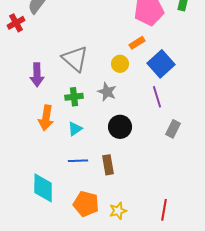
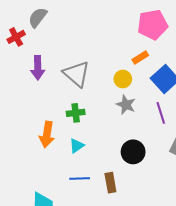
purple arrow: (37, 75) -> (38, 68), moved
gray star: (107, 92) -> (126, 105), moved
black circle: (120, 127) -> (133, 152), moved

